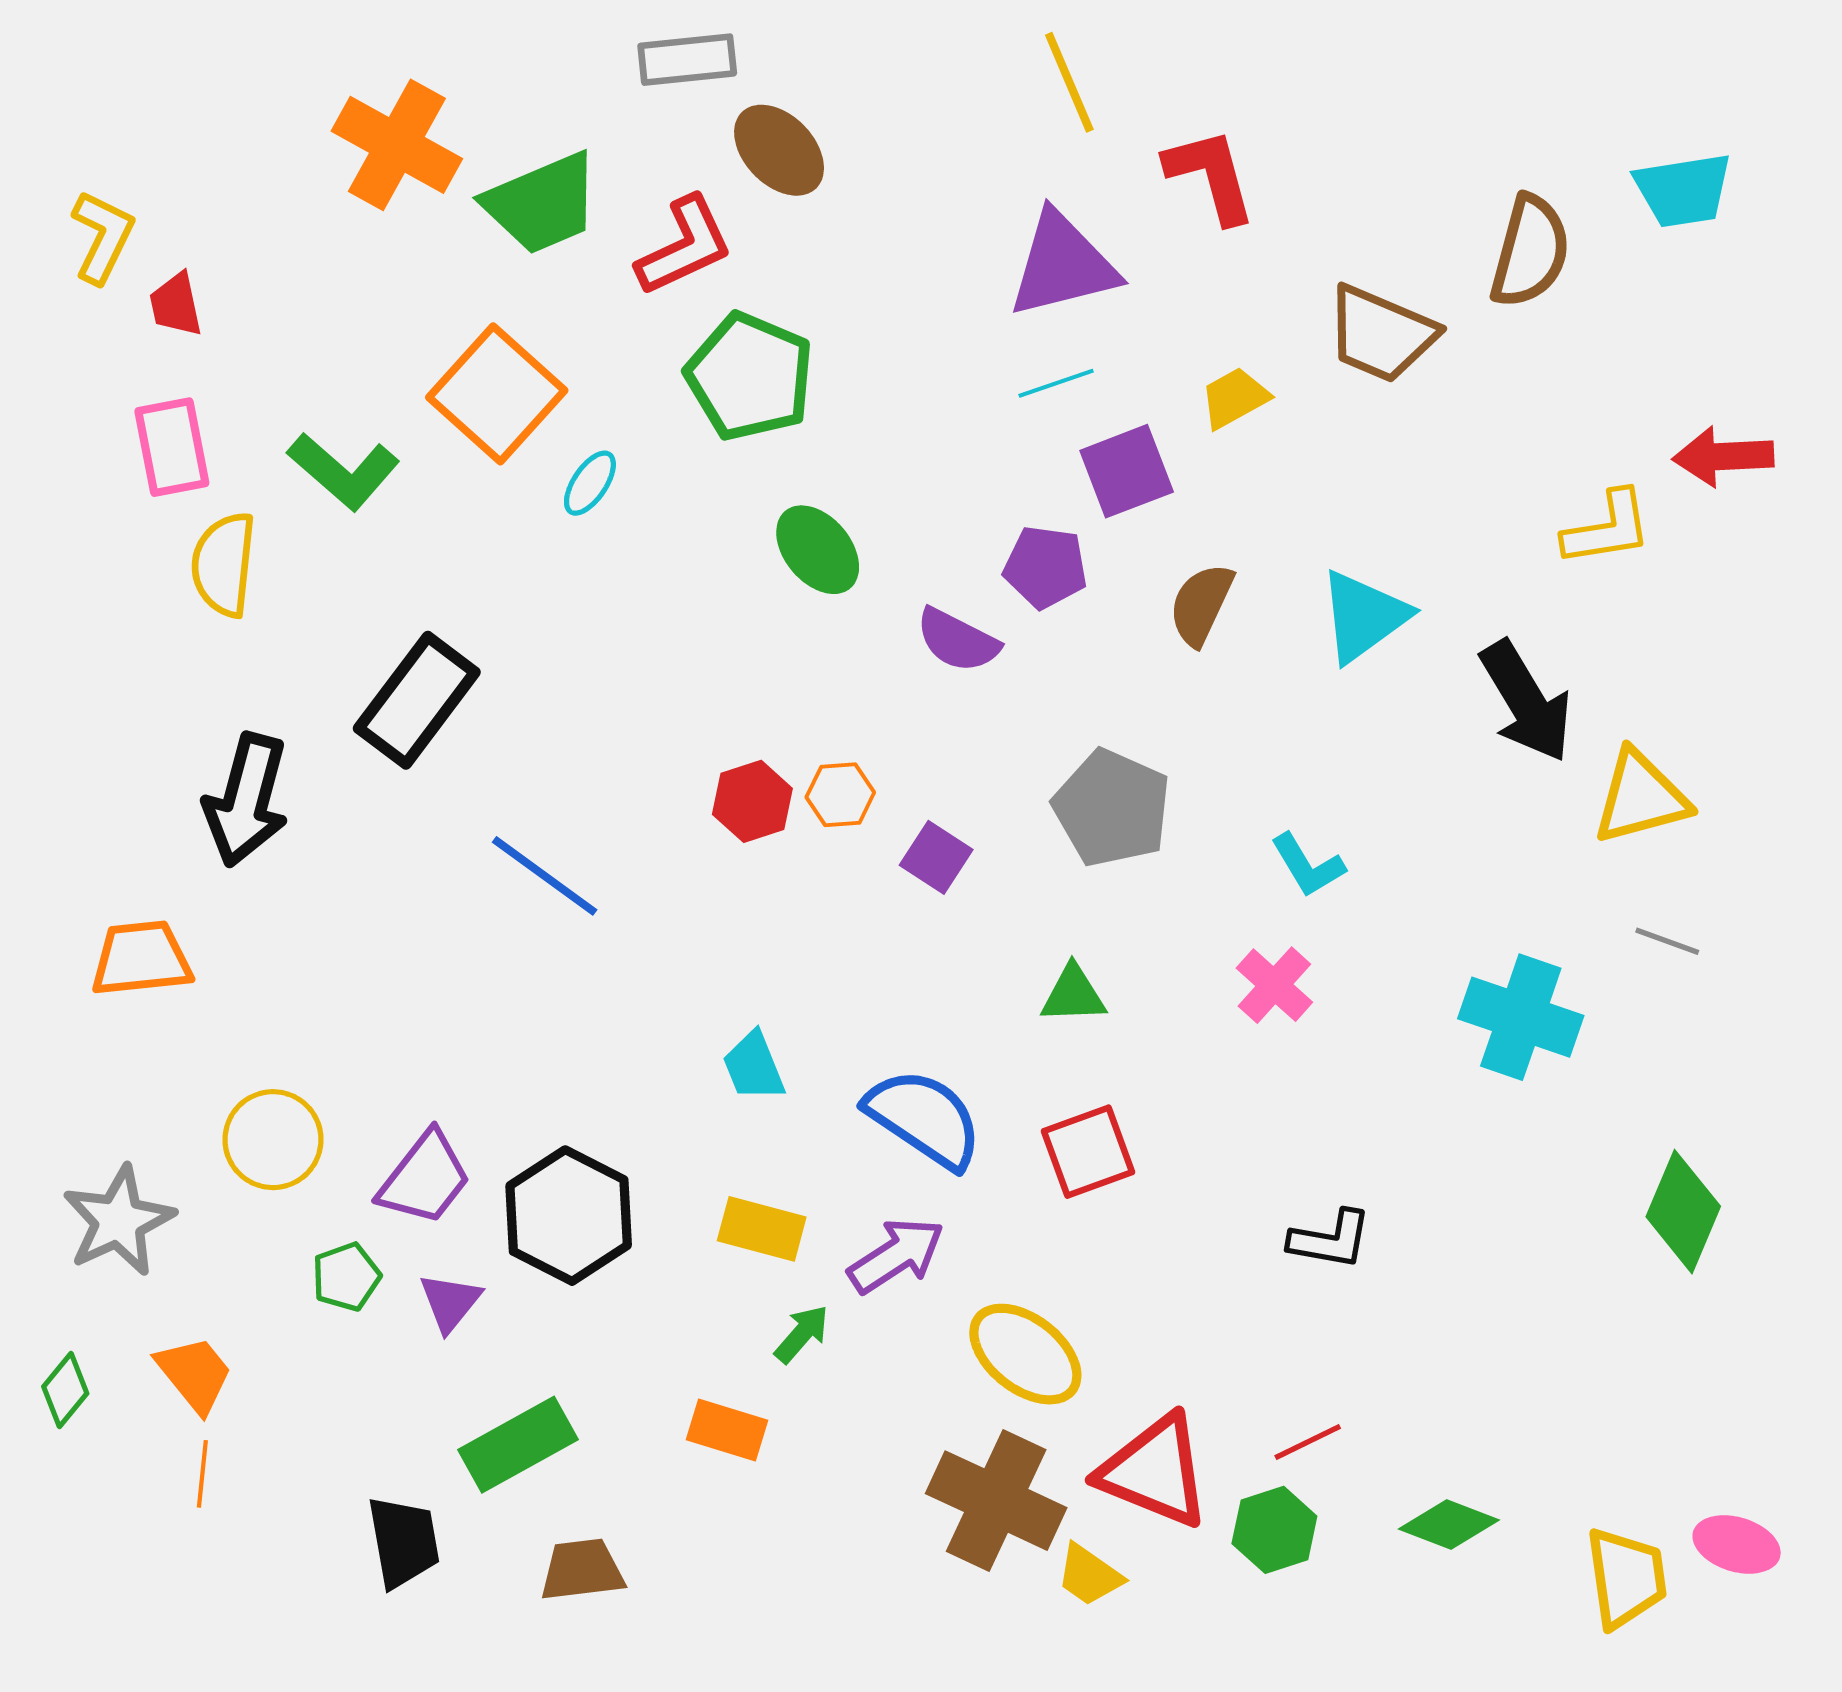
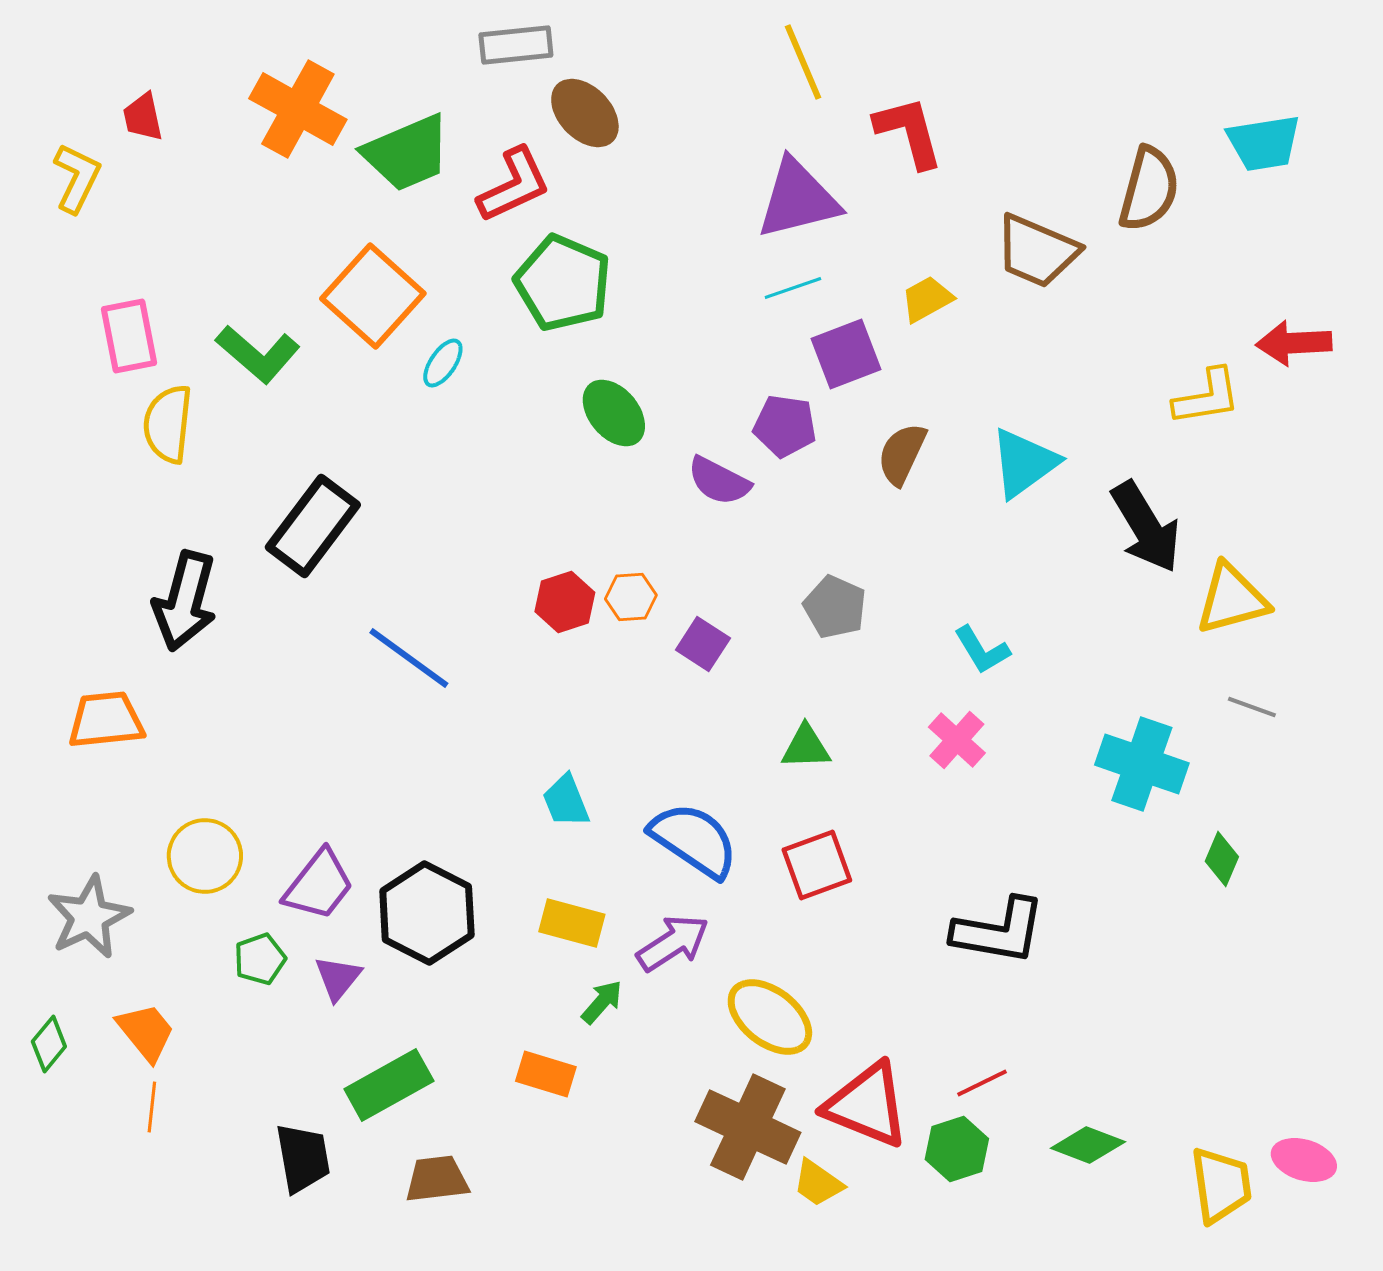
red trapezoid: (176, 305) -> (143, 117), moved
gray pentagon: (1112, 808) -> (835, 607), size x0.7
green diamond: (1683, 1212) -> (1222, 859), moved, size x0.6
black L-shape: (1330, 1240) -> (999, 931), size x1.5

